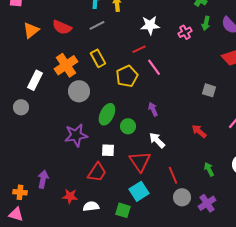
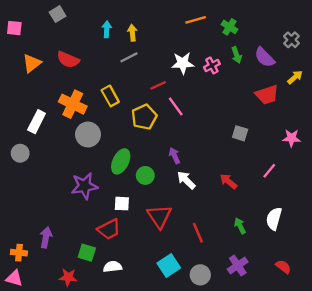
green arrow: (206, 23) -> (237, 55), turned -32
gray line: (97, 25) -> (129, 57), moved
white star: (150, 25) -> (183, 63), moved
orange cross: (66, 65) -> (73, 104), turned -30
white arrow: (157, 140) -> (186, 180), moved
red trapezoid: (97, 172) -> (109, 229), turned 30
cyan square: (139, 191) -> (169, 266), moved
red star: (70, 196) -> (68, 277), moved
gray circle: (182, 197) -> (200, 275), moved
white semicircle: (91, 206) -> (113, 267), moved
green square: (123, 210) -> (87, 253), moved

